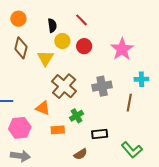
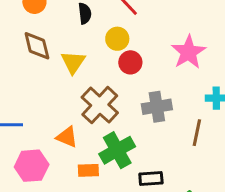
yellow circle: (62, 41) -> (117, 39), moved
red circle: (84, 46) -> (130, 62), moved
brown diamond: (21, 48) -> (37, 46), turned -30
green cross: (76, 116) -> (117, 150), size x1.6

